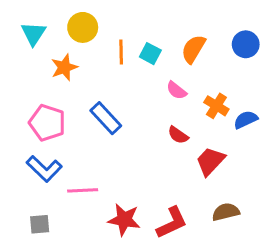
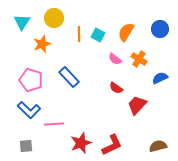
orange cross: (216, 106) -> (139, 59), moved
brown semicircle: (226, 212) -> (158, 146), moved
red star: (124, 220) -> (81, 143), turned -30

